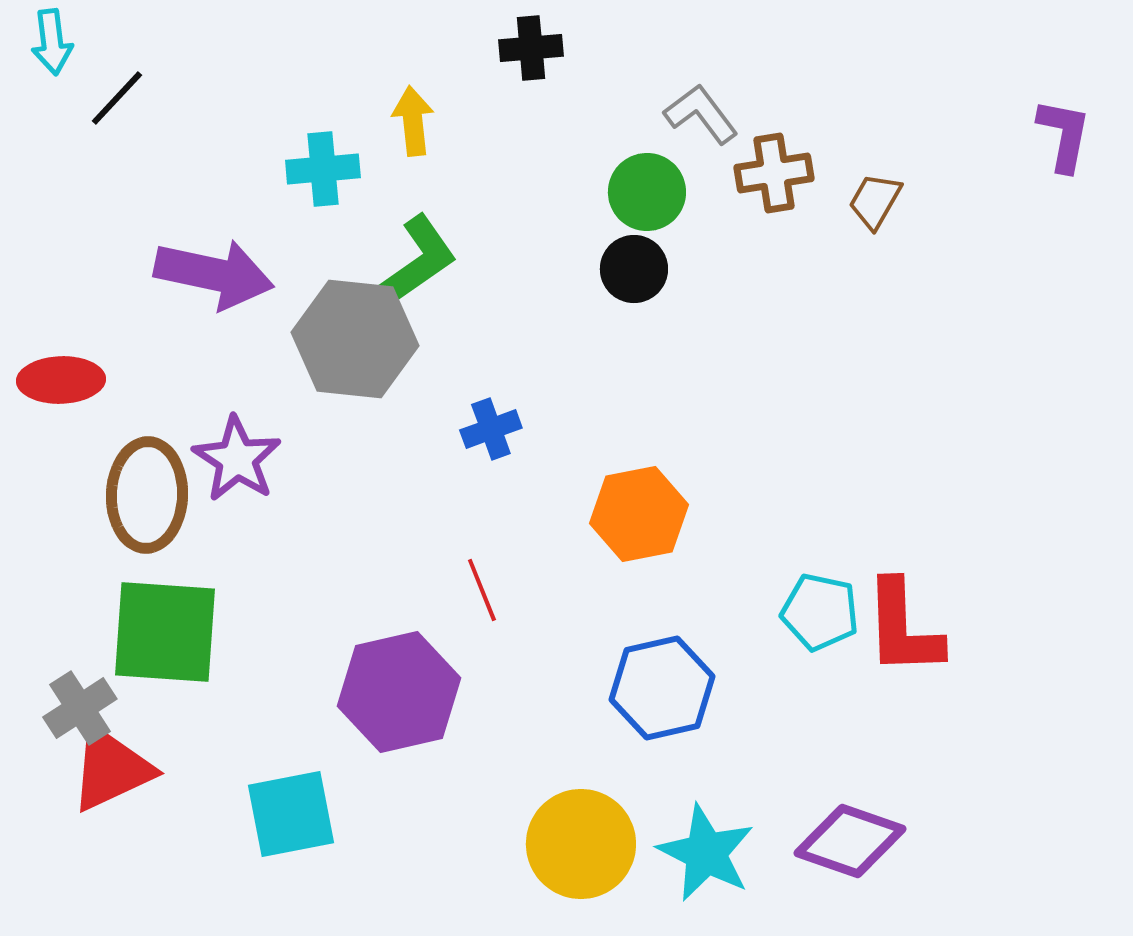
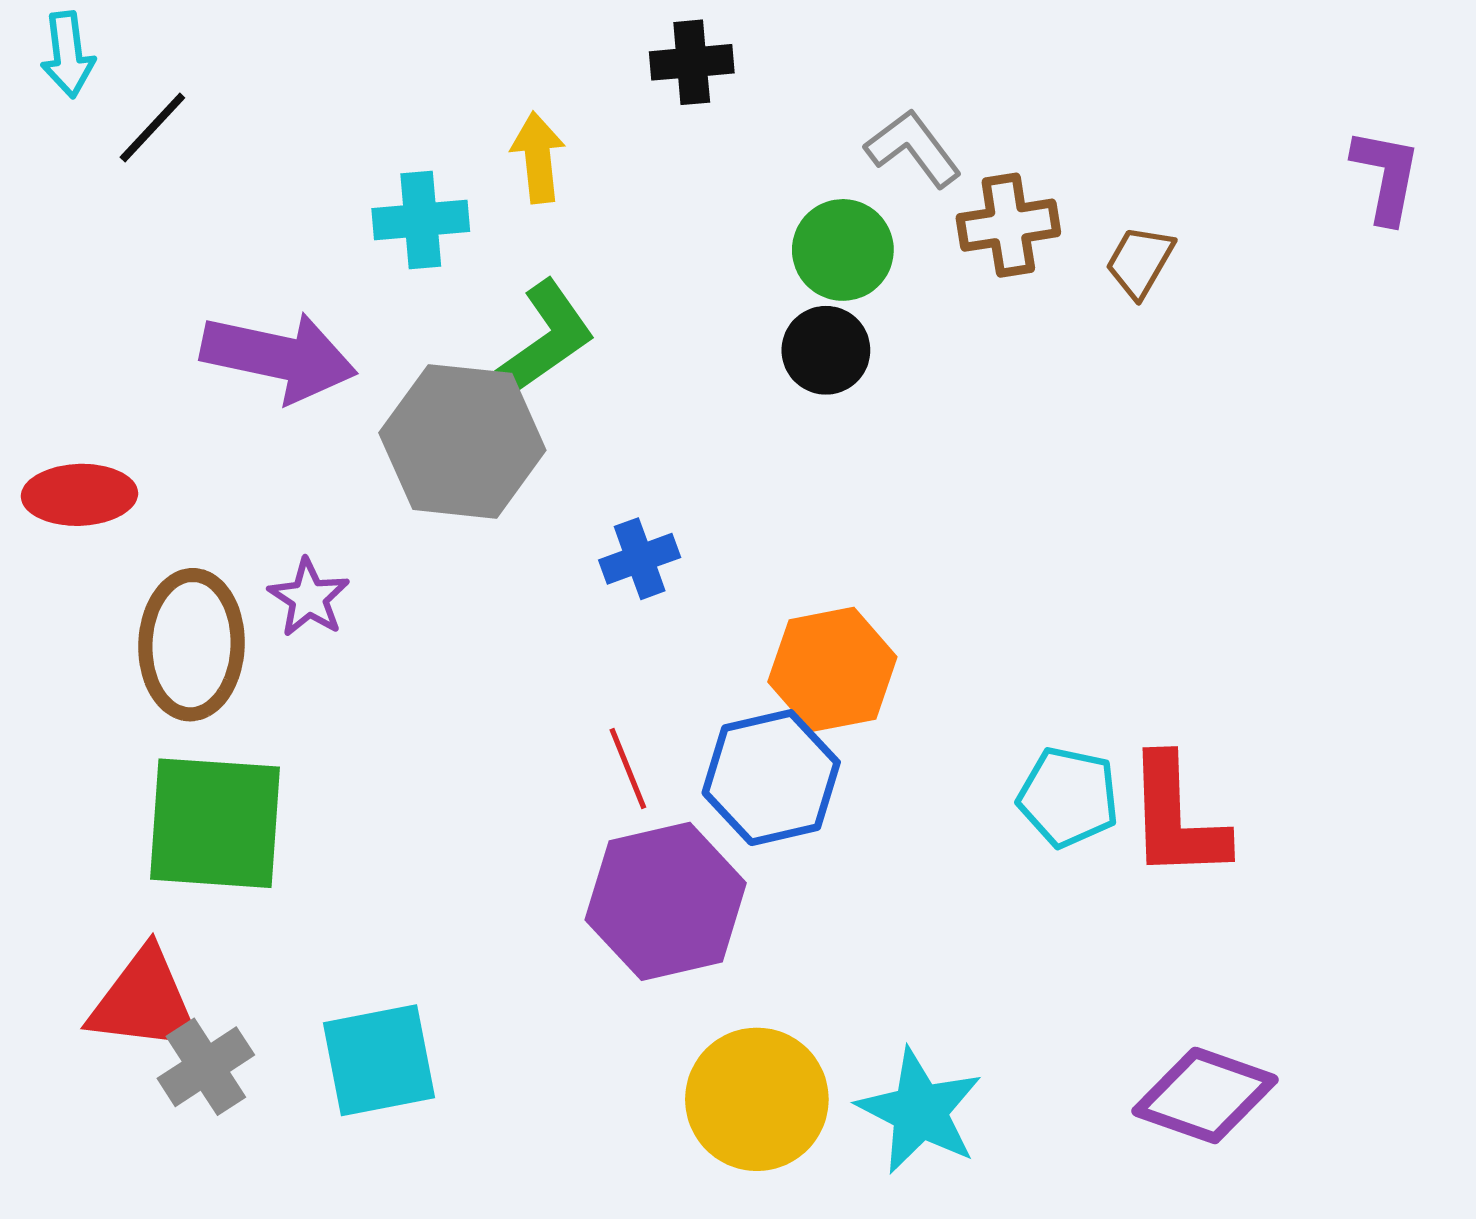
purple star: (237, 459) -> (309, 598), size x0.7
blue hexagon: (662, 688) -> (771, 778), moved
purple hexagon: (399, 692) -> (666, 901), moved
gray cross: (80, 708) -> (206, 1067), moved
red triangle: (111, 769) -> (145, 1002), turned 32
purple diamond: (850, 841) -> (1205, 1095), moved

